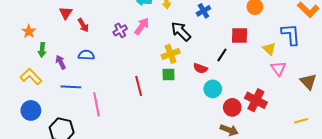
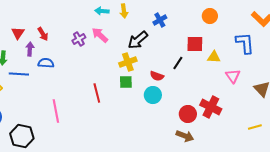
red triangle: (66, 13) -> (18, 33), moved
pink arrow: (142, 26) -> (100, 35), turned -84
black arrow: (181, 31) -> (138, 40), turned -85
yellow triangle: (269, 49) -> (214, 57), moved, turned -40
purple arrow: (61, 62) -> (30, 49), moved, turned 32
blue line: (71, 87) -> (19, 74), moved
cyan circle: (213, 89) -> (153, 95), moved

